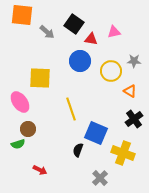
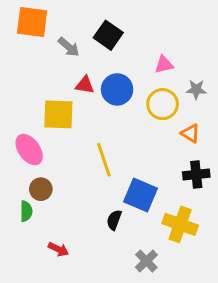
pink triangle: (114, 32) -> (164, 65), moved
red triangle: (91, 39) -> (85, 85), moved
black cross: (134, 119) -> (196, 174), turned 30
green semicircle: (18, 144) -> (26, 211), turned -72

